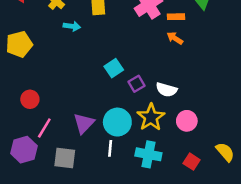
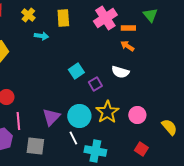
white semicircle: (166, 90) -> (120, 72), moved
pink line: (44, 128) -> (18, 121), turned -36
white line: (110, 148) -> (73, 138), turned -32
yellow semicircle: (225, 152) -> (169, 127), moved
cyan cross: (148, 154) -> (95, 151), moved

